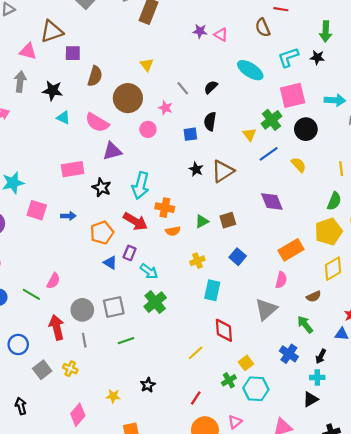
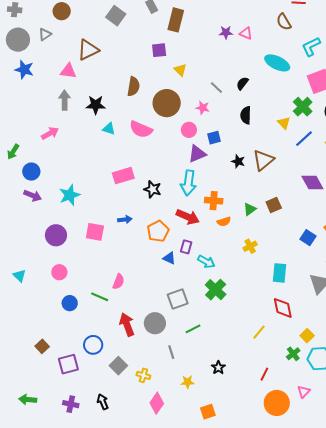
purple square: (73, 53) -> (159, 50), moved
blue square: (190, 134) -> (214, 138), moved
purple triangle: (112, 151) -> (197, 154), moved
pink square: (37, 210) -> (95, 232), moved
blue square: (238, 257) -> (308, 238), moved
cyan rectangle: (212, 290) -> (279, 273), moved
gray circle: (82, 310) -> (155, 323), moved
gray line: (84, 340) -> (171, 352), moved
yellow cross: (70, 369) -> (143, 375), moved

